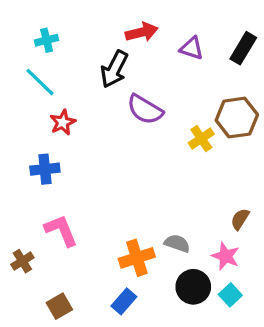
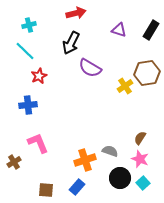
red arrow: (142, 32) -> (76, 13), moved
brown semicircle: (240, 219) -> (140, 138), moved
brown square: (59, 306) -> (46, 190), moved, turned 35

